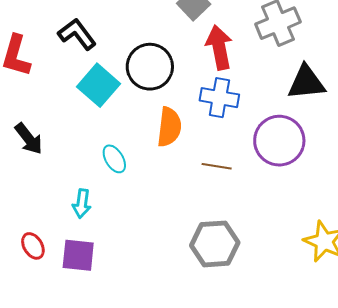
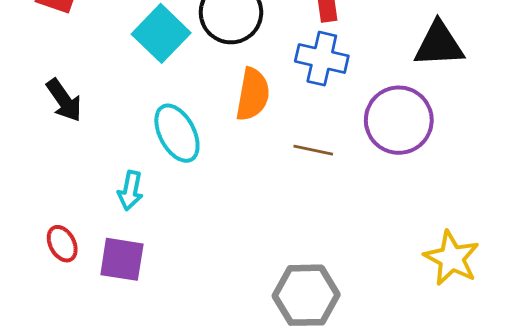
cyan ellipse: (114, 159) -> (177, 133), size x1.5
gray hexagon: (215, 244) -> (306, 295), moved

